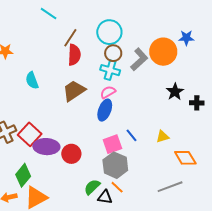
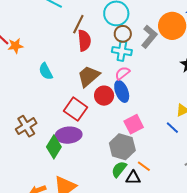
blue ellipse: (105, 110) -> (122, 91), turned -35
red square: (30, 134) -> (75, 109), moved
blue line: (132, 135) -> (172, 128), moved
red circle: (71, 154) -> (104, 96), moved
gray hexagon: (115, 165) -> (122, 147), moved
green diamond: (23, 175) -> (54, 147), moved

